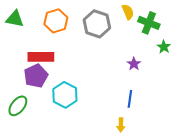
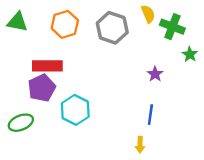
green ellipse: (18, 106) -> (21, 123), turned 30

